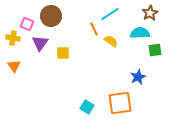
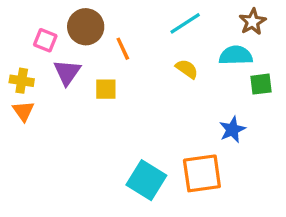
orange line: (94, 29) -> (123, 49), moved
yellow cross: (13, 38) -> (22, 81), moved
cyan square: (87, 107) -> (146, 180), size x1.6

